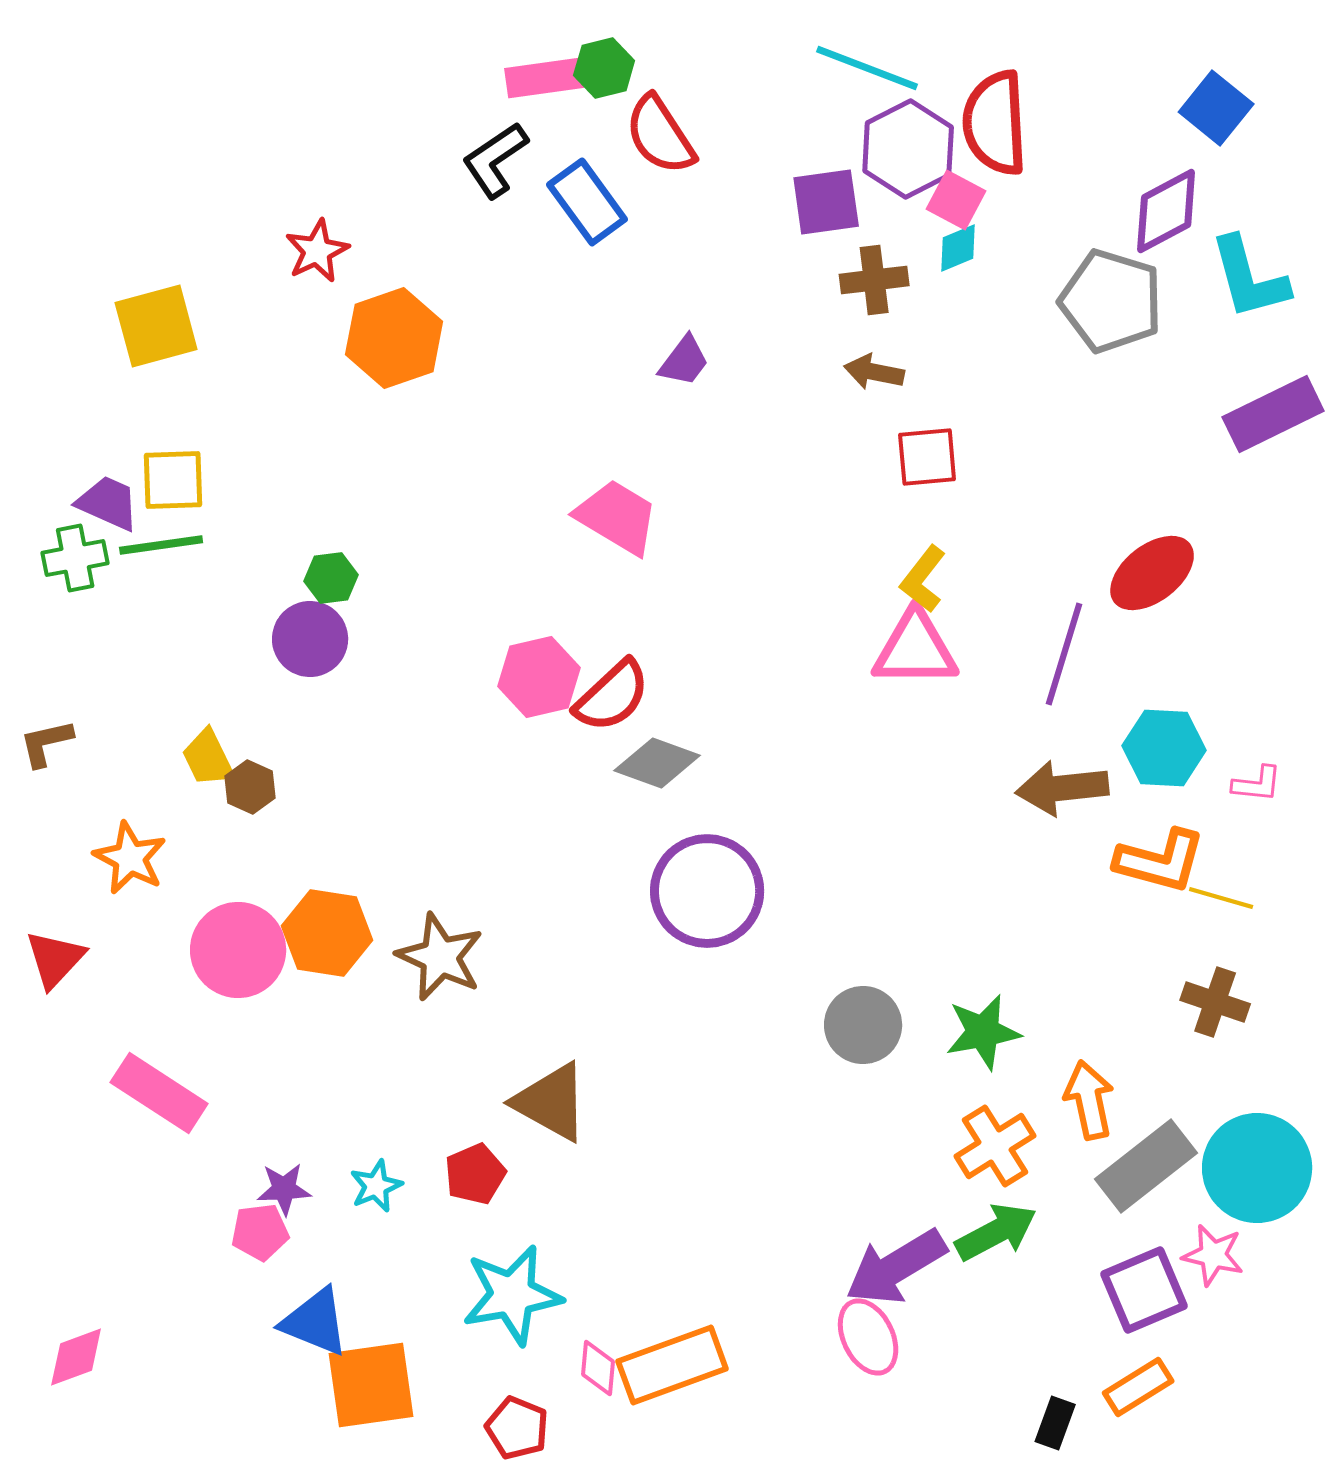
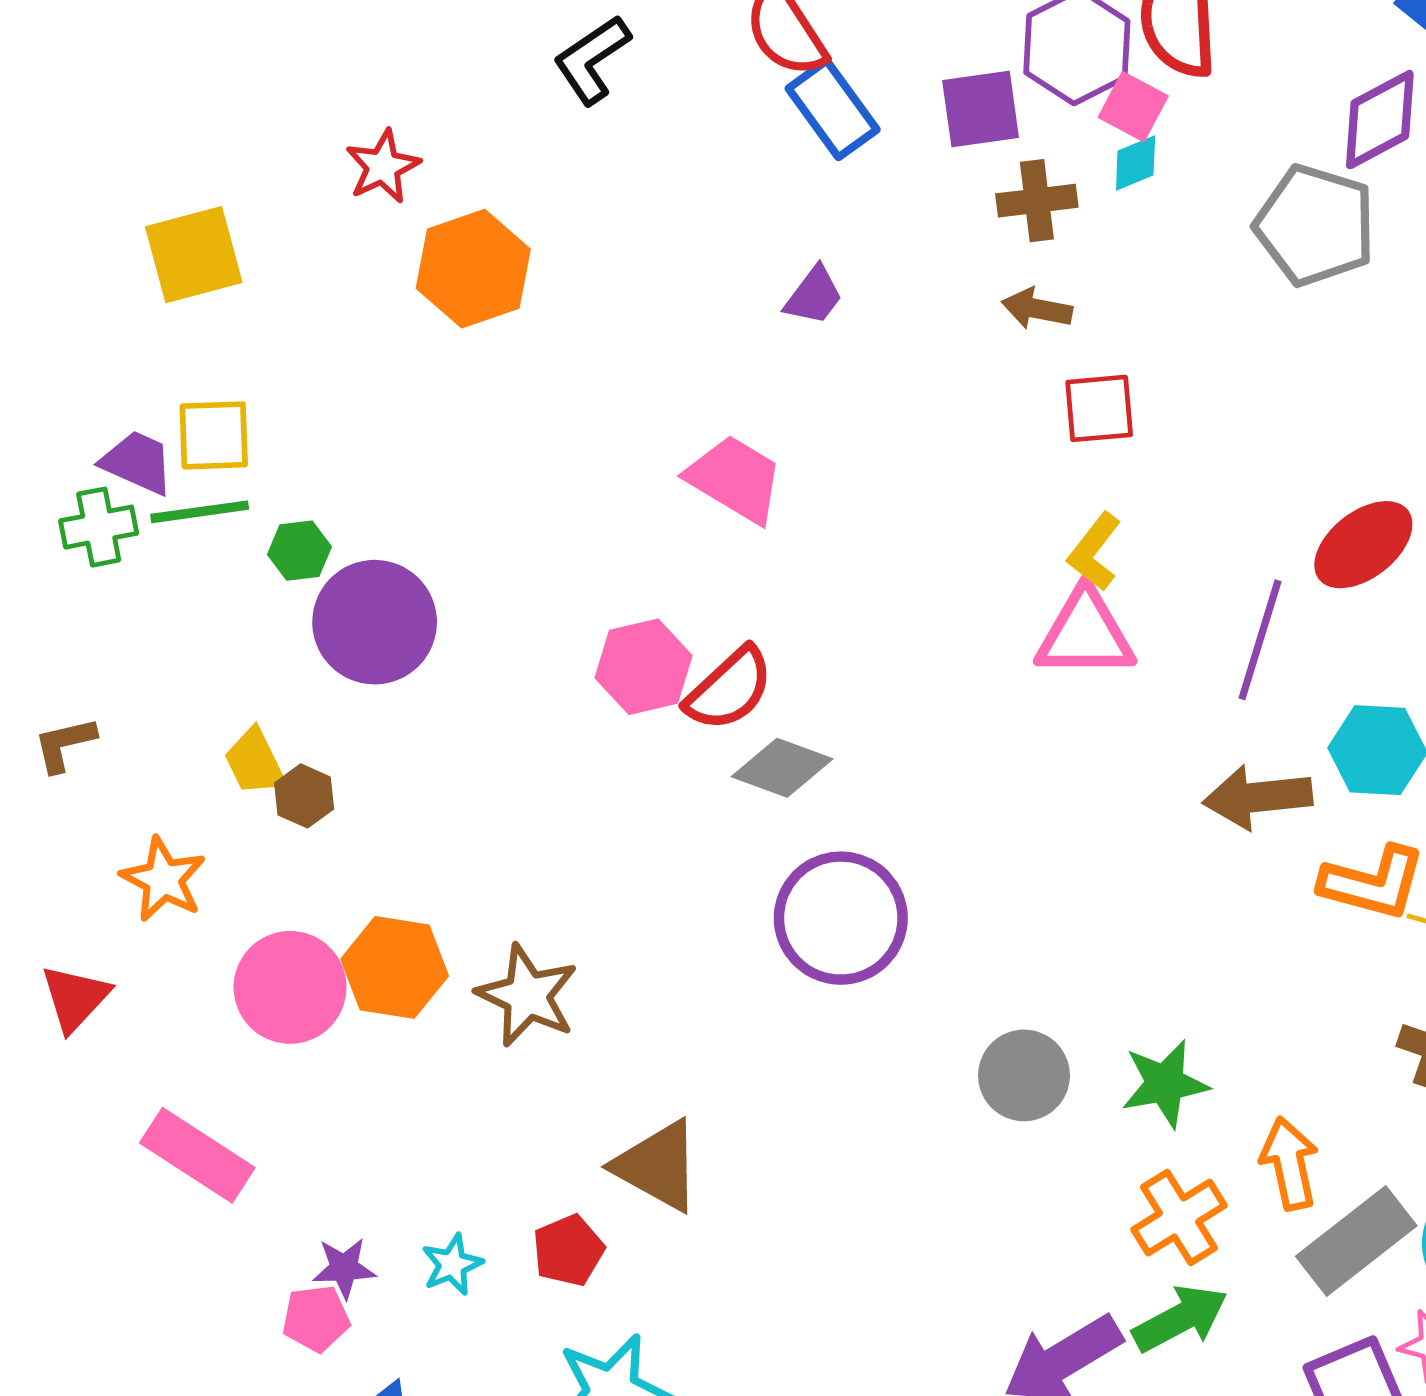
blue rectangle: (587, 202) -> (833, 109), moved
green hexagon: (331, 578) -> (299, 551), moved
purple circle: (310, 639) -> (375, 622), size x1.4

